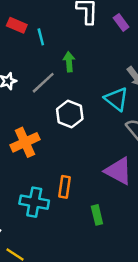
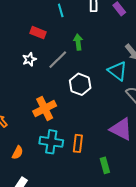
red rectangle: (17, 25) -> (38, 33), moved
cyan line: (41, 37) -> (61, 10), moved
cyan cross: (34, 202) -> (51, 142), moved

